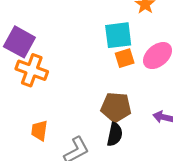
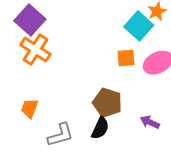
cyan square: (118, 35) -> (139, 26), moved, turned 36

